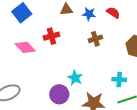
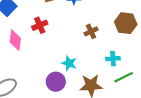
brown cross: (95, 39) -> (91, 31), moved
pink diamond: (25, 47) -> (15, 40), turned 60

